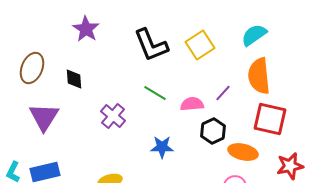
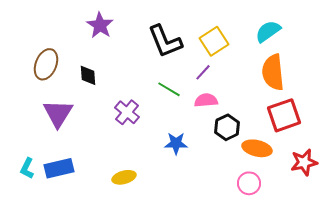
purple line: (223, 93) -> (203, 72), moved
red square: (270, 119) -> (284, 115), turned -32

